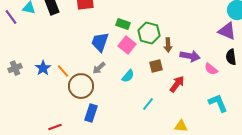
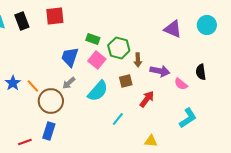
purple triangle: (227, 31) -> (173, 29), moved
cyan semicircle: (128, 76) -> (98, 91), size x1.6
cyan L-shape: (218, 103) -> (188, 118), turned 80
blue rectangle: (91, 113) -> (49, 131), moved

